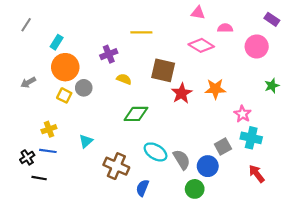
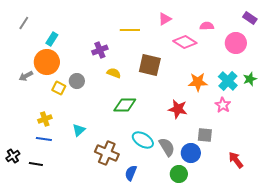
pink triangle: (198, 13) -> (165, 19), moved, turned -40
orange circle: (65, 67) -> (47, 62), moved
red star: (182, 93) -> (178, 109), moved, turned -30
cyan cross: (251, 138) -> (228, 81), moved, turned 30
gray square: (223, 147) -> (205, 135), turned 35
black cross: (27, 157) -> (13, 156), moved

